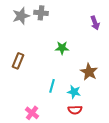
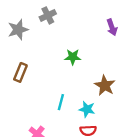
gray cross: (41, 13) -> (48, 15), turned -32
gray star: (21, 16) -> (18, 30), moved

